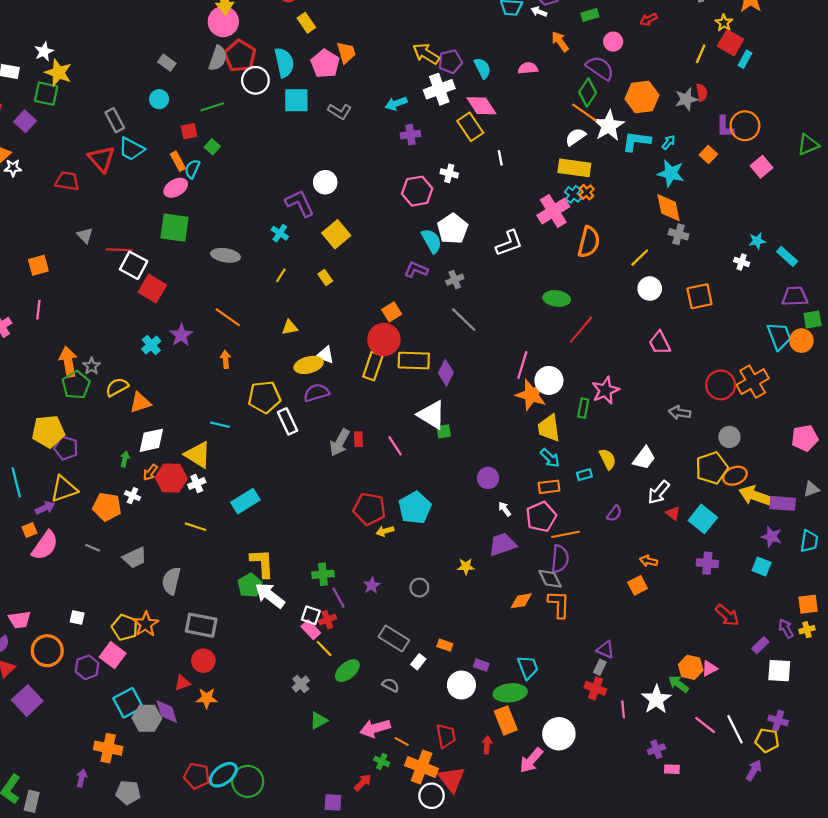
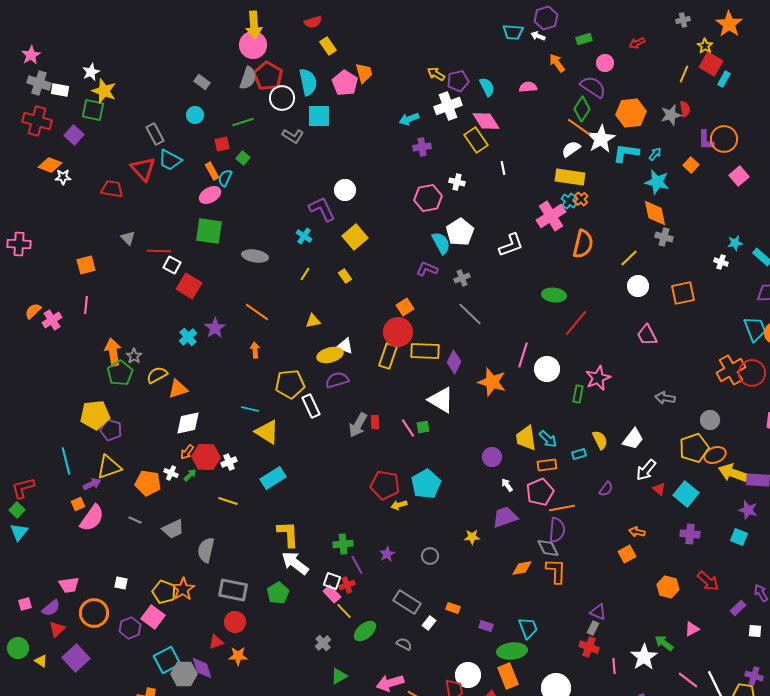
yellow arrow: (426, 54) -> (436, 74), size x0.7
gray L-shape: (340, 111) -> (293, 136), moved
white square: (134, 265) -> (172, 265), size x0.7
red circle: (721, 385) -> (752, 373), moved
orange star: (531, 395) -> (492, 382), moved
yellow trapezoid: (549, 428) -> (526, 438), moved
green square: (444, 431) -> (423, 427), moved
yellow triangle: (198, 455) -> (267, 432), moved
green arrow: (125, 459) -> (190, 475), moved, turned 32
green pentagon: (250, 585) -> (278, 593), moved
orange hexagon: (691, 667) -> (668, 587), moved
white square: (779, 671) -> (755, 631), size x0.6
white circle: (461, 685) -> (468, 675), moved

